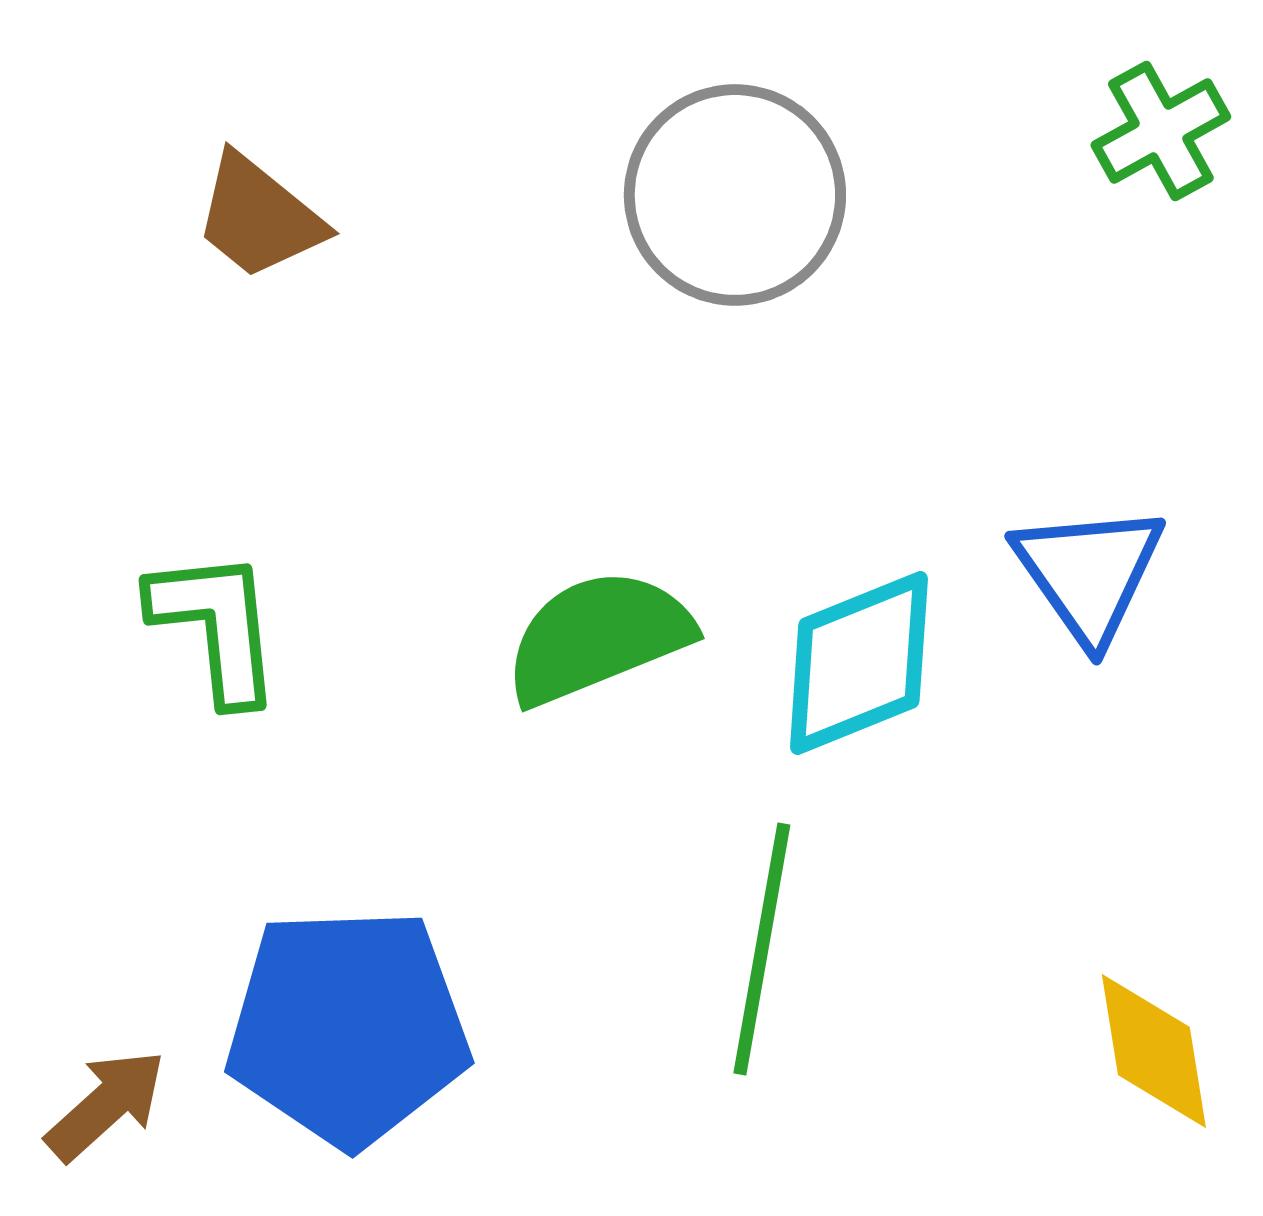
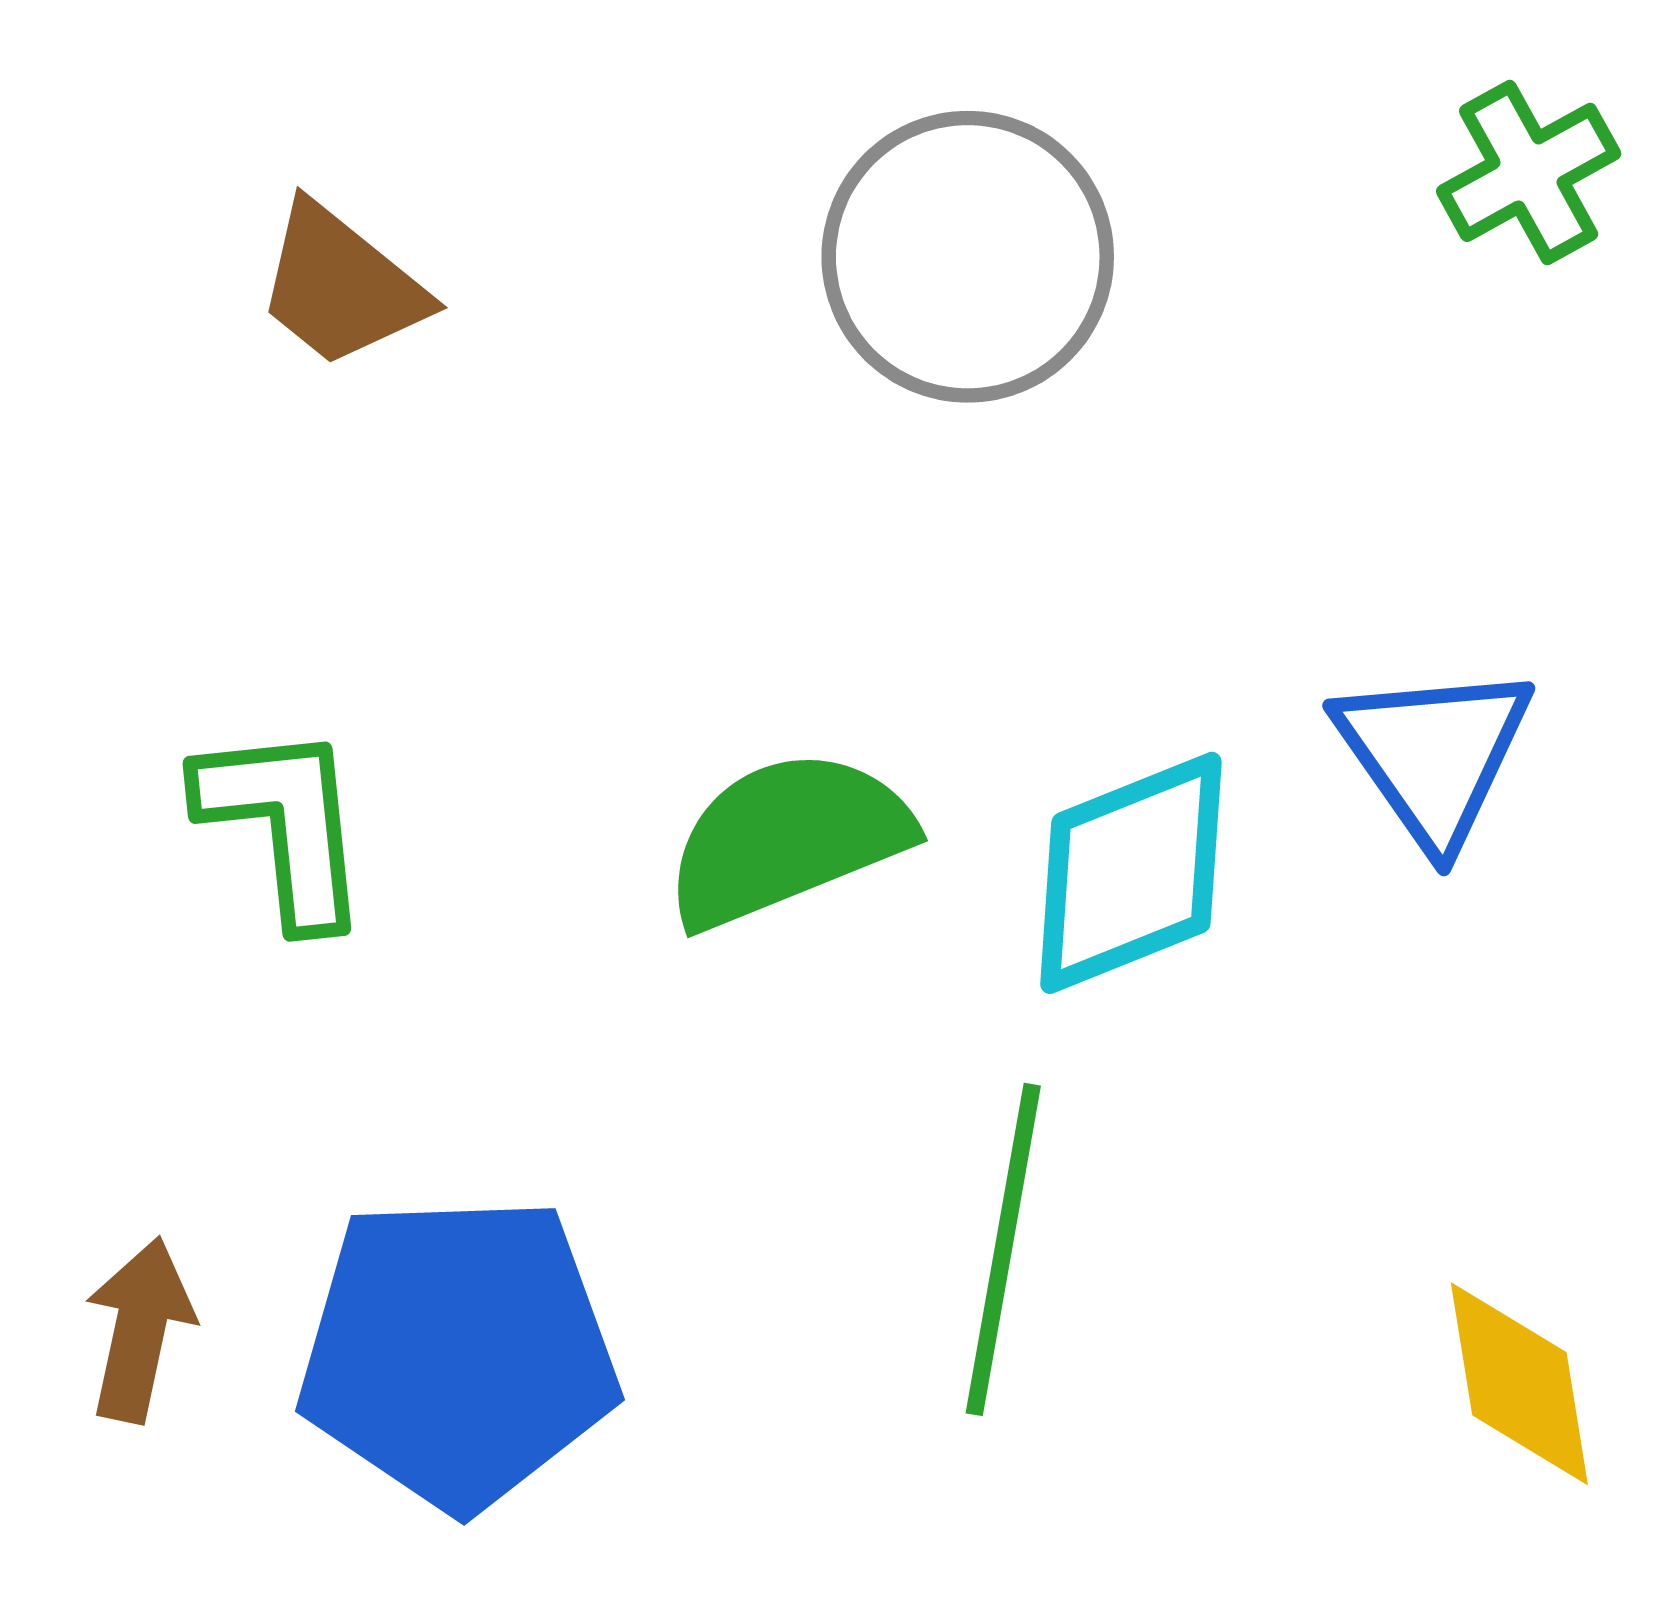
brown arrow: (106, 1105) -> (140, 1330), moved, turned -36

